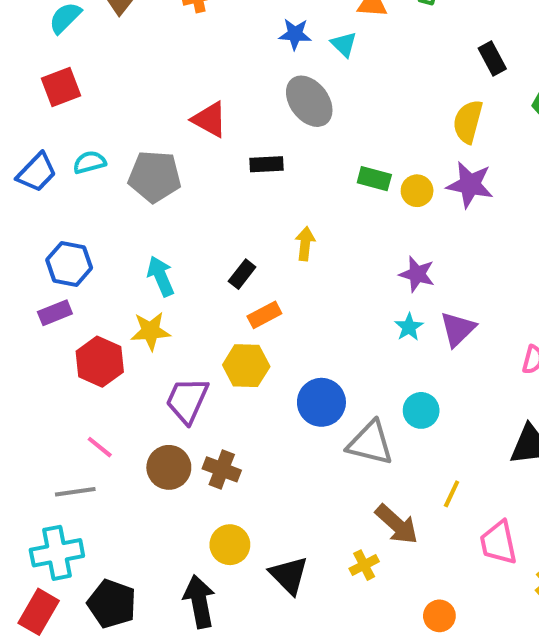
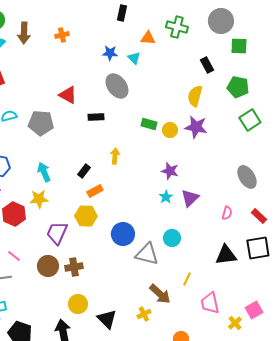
brown cross: (222, 469) -> (74, 267), turned -30

